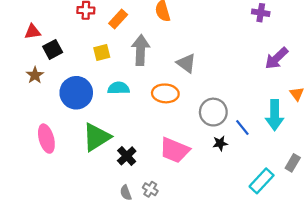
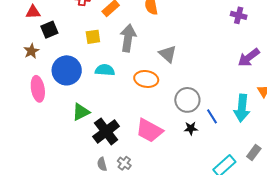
green triangle: (97, 137) -> (81, 112), size x0.7
pink ellipse: (46, 139) -> (38, 89), moved
black cross: (127, 156) -> (106, 131), size x1.5

